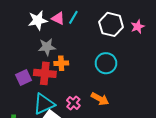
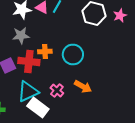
gray star: (47, 47) -> (21, 36), moved
cyan circle: (106, 63) -> (73, 54), moved

